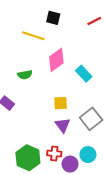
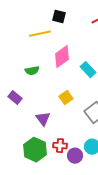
yellow line: (33, 36) -> (40, 34), turned -30
yellow square: (61, 103) -> (66, 98), turned -32
purple triangle: (63, 125) -> (43, 119), moved

